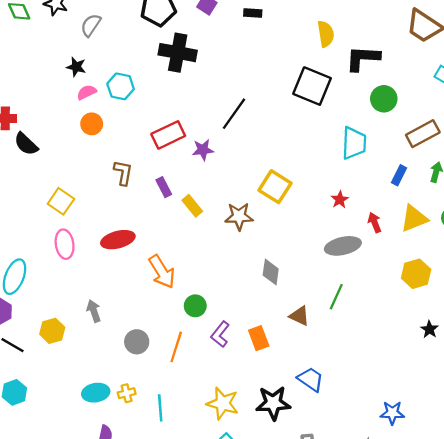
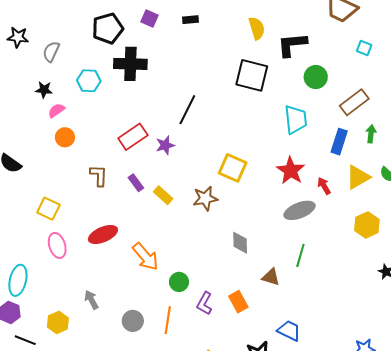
cyan hexagon: (121, 86) -> (89, 81), moved
blue rectangle: (399, 175) -> (339, 142), size x1.4
red star: (340, 200) -> (291, 171), size x1.8

